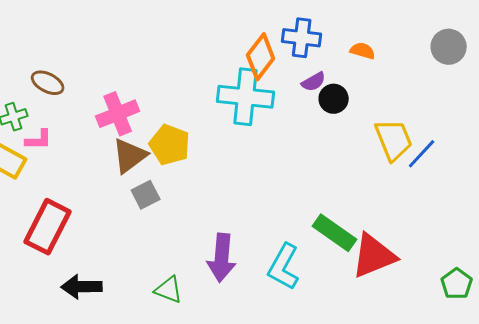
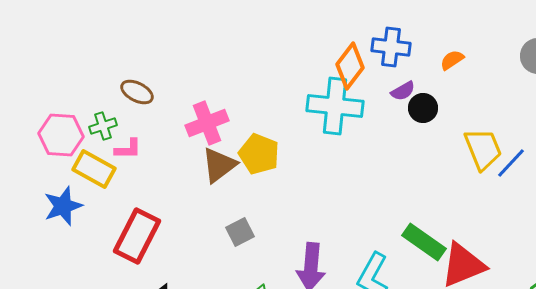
orange semicircle: (363, 51) -> (452, 60), turned -50
gray square: (146, 195) -> (240, 232), moved

